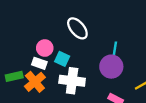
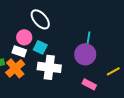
white ellipse: (77, 28) -> (40, 19), moved

